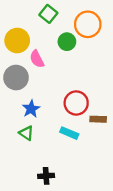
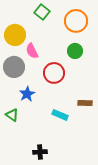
green circle: (67, 42) -> (75, 51), moved
red circle: (76, 103) -> (54, 73), moved
green triangle: (26, 133) -> (12, 115), moved

